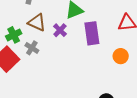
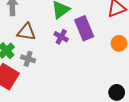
purple cross: (60, 30) -> (61, 37), moved

